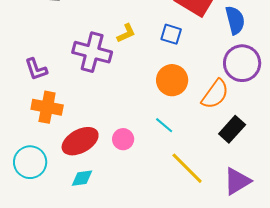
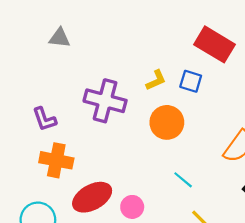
yellow L-shape: (126, 33) -> (156, 80), moved
orange circle: (172, 80) -> (167, 122), moved
pink circle: (123, 139) -> (132, 207), moved

